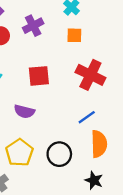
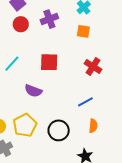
red cross: (90, 75) -> (93, 66), size x0.7
orange semicircle: (99, 144) -> (93, 126), size x0.6

